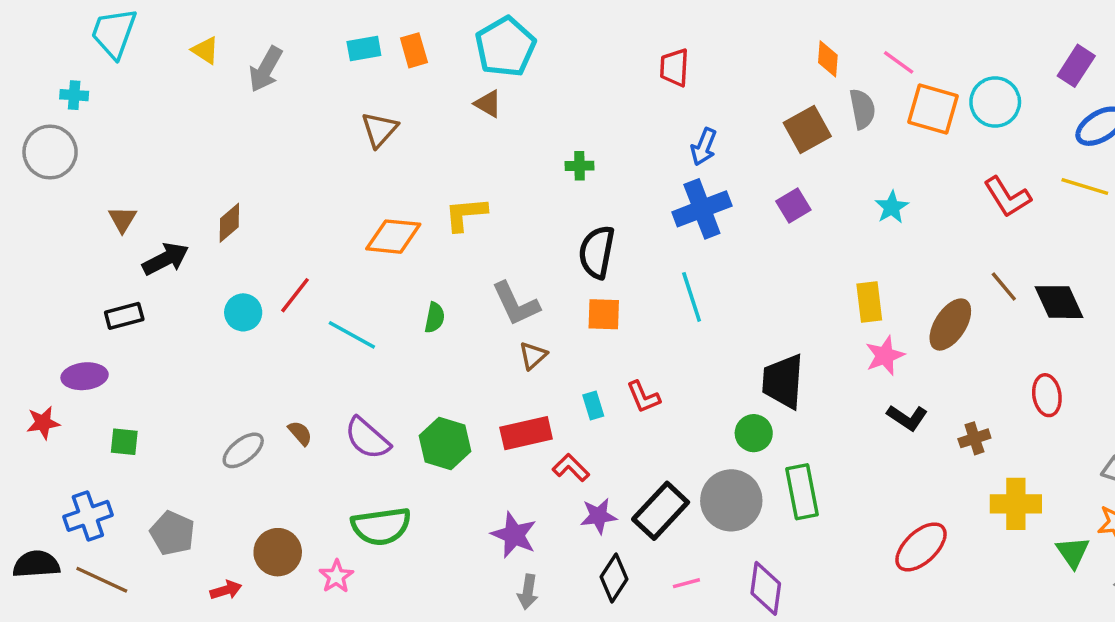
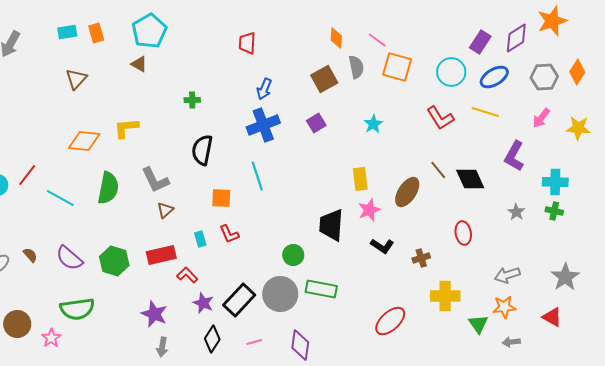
cyan circle: (995, 102) -> (451, 72), moved
orange square: (604, 314) -> (221, 198), moved
green semicircle: (435, 318) -> (108, 188), size x1.8
black trapezoid: (783, 381) -> (331, 225), moved
green rectangle: (802, 492) -> (321, 289), turned -68
purple star: (598, 516) -> (203, 303), turned 30

